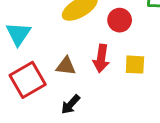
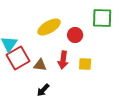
red square: (28, 80) -> (18, 58), moved

